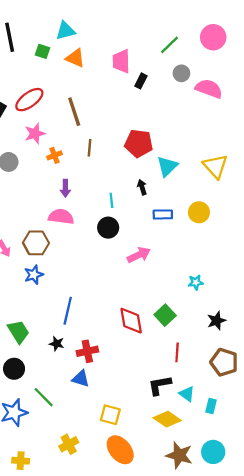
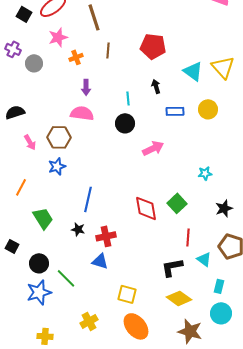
cyan triangle: (167, 166) -> (193, 71), moved, turned -40
black circle: (14, 369) -> (39, 263), moved
cyan triangle: (187, 394) -> (204, 259), moved
cyan circle: (213, 452) -> (221, 313), moved

